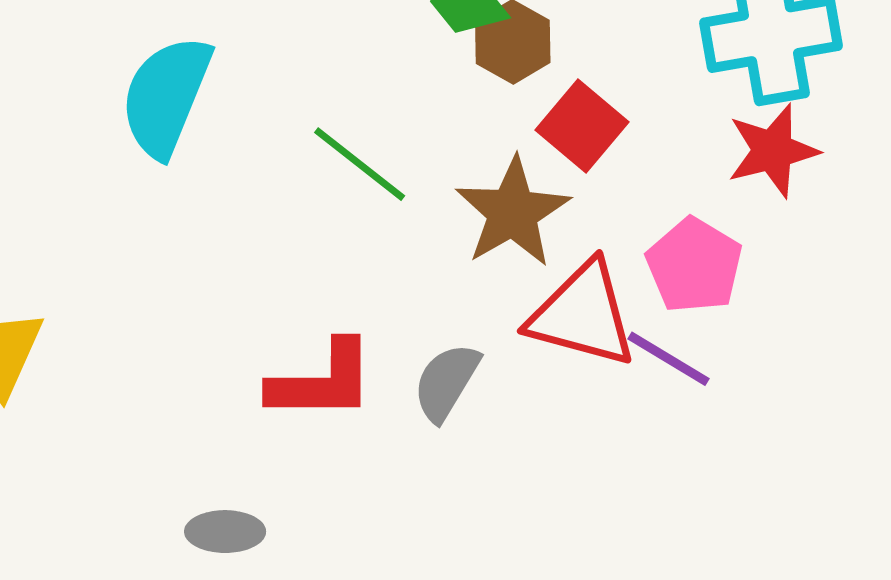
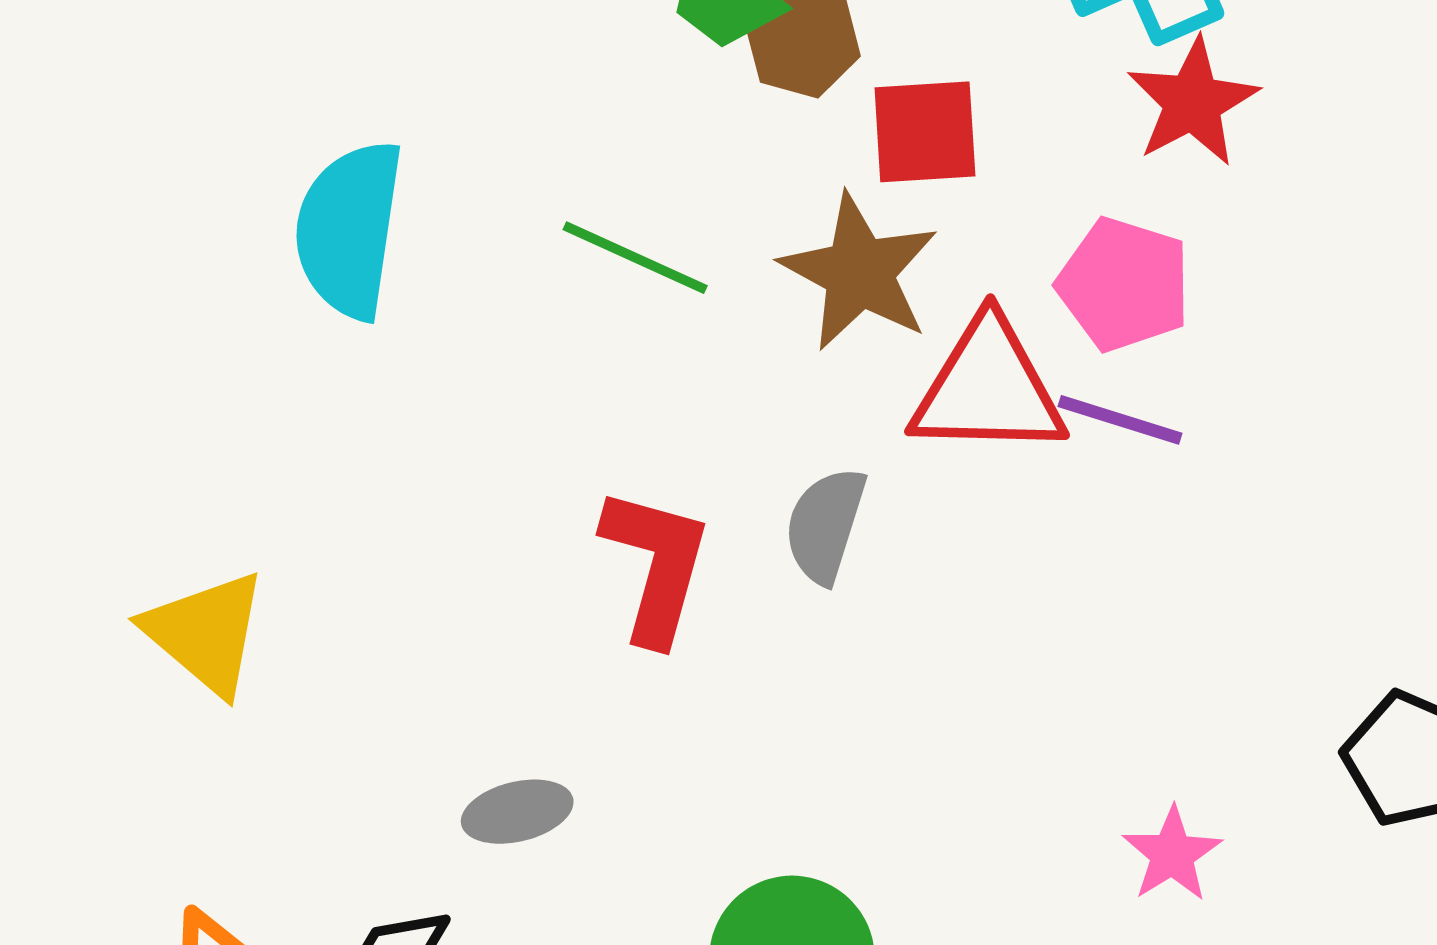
red square: (582, 126) -> (925, 132), turned -30
red L-shape: (322, 381) -> (656, 565), turned -61
gray ellipse: (225, 532) -> (517, 812), moved

